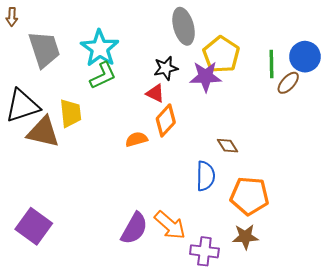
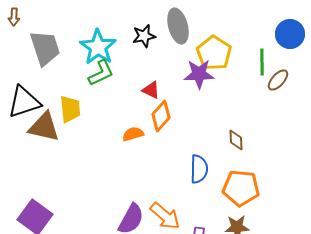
blue circle: (305, 57) -> (290, 34), moved
black star: (166, 68) -> (144, 36), moved
brown diamond: (228, 146) -> (236, 140), moved, turned 30

